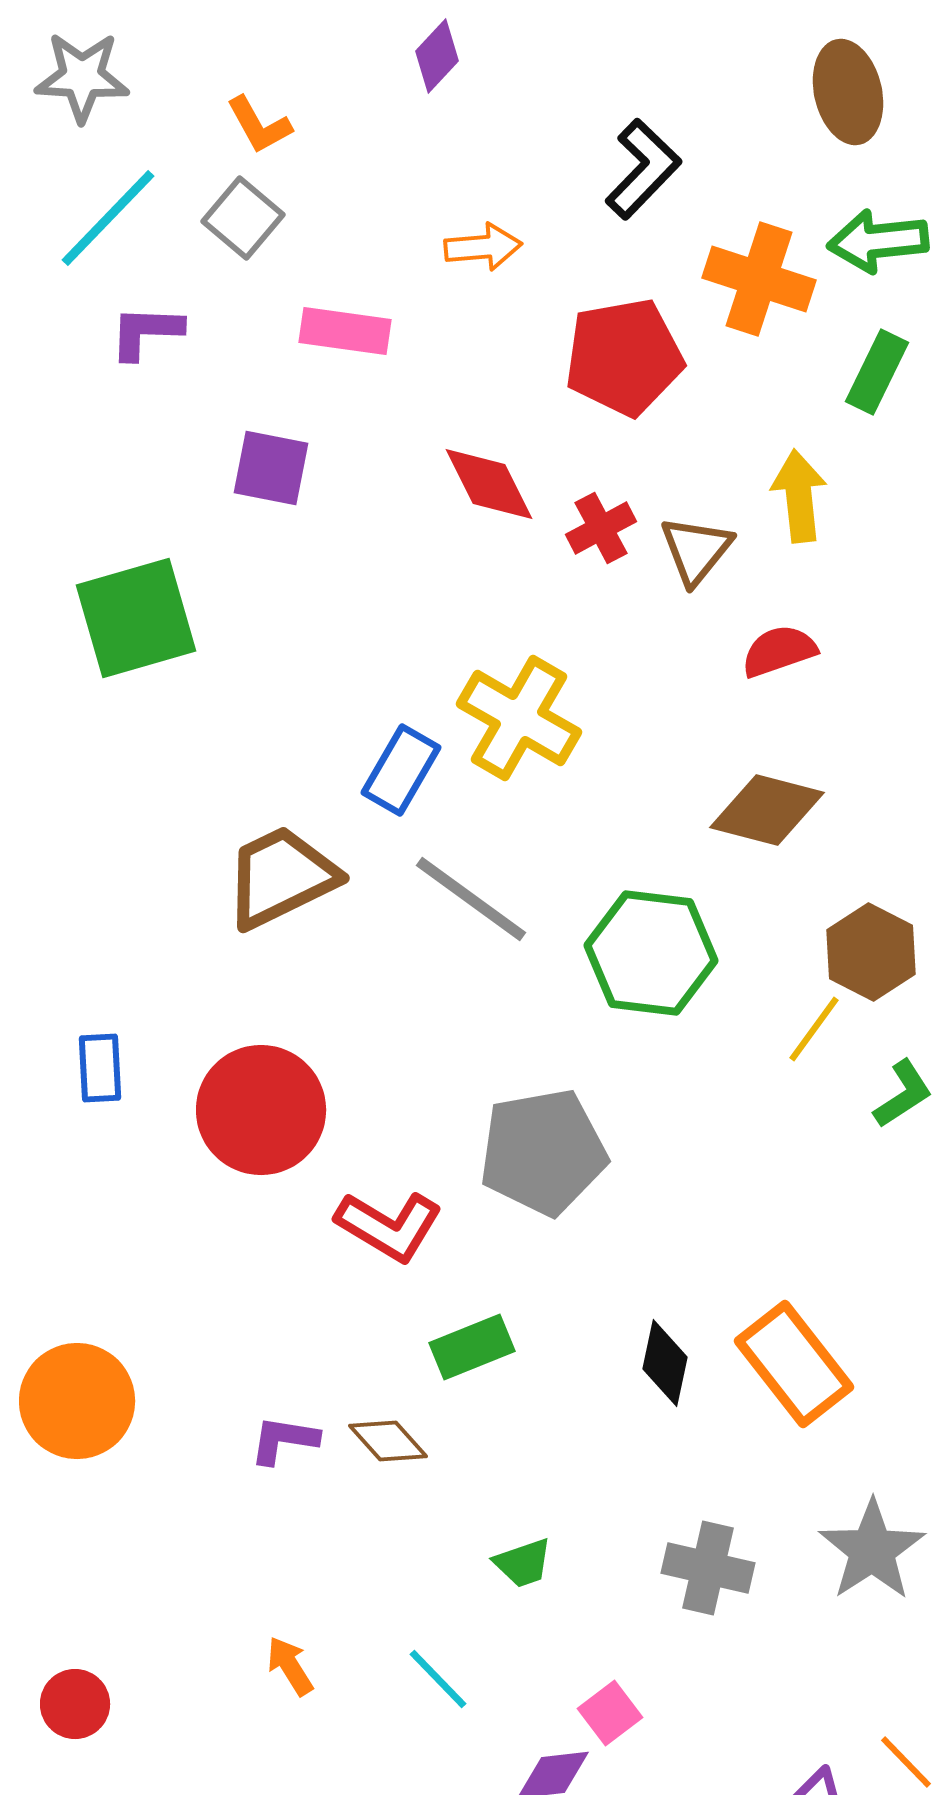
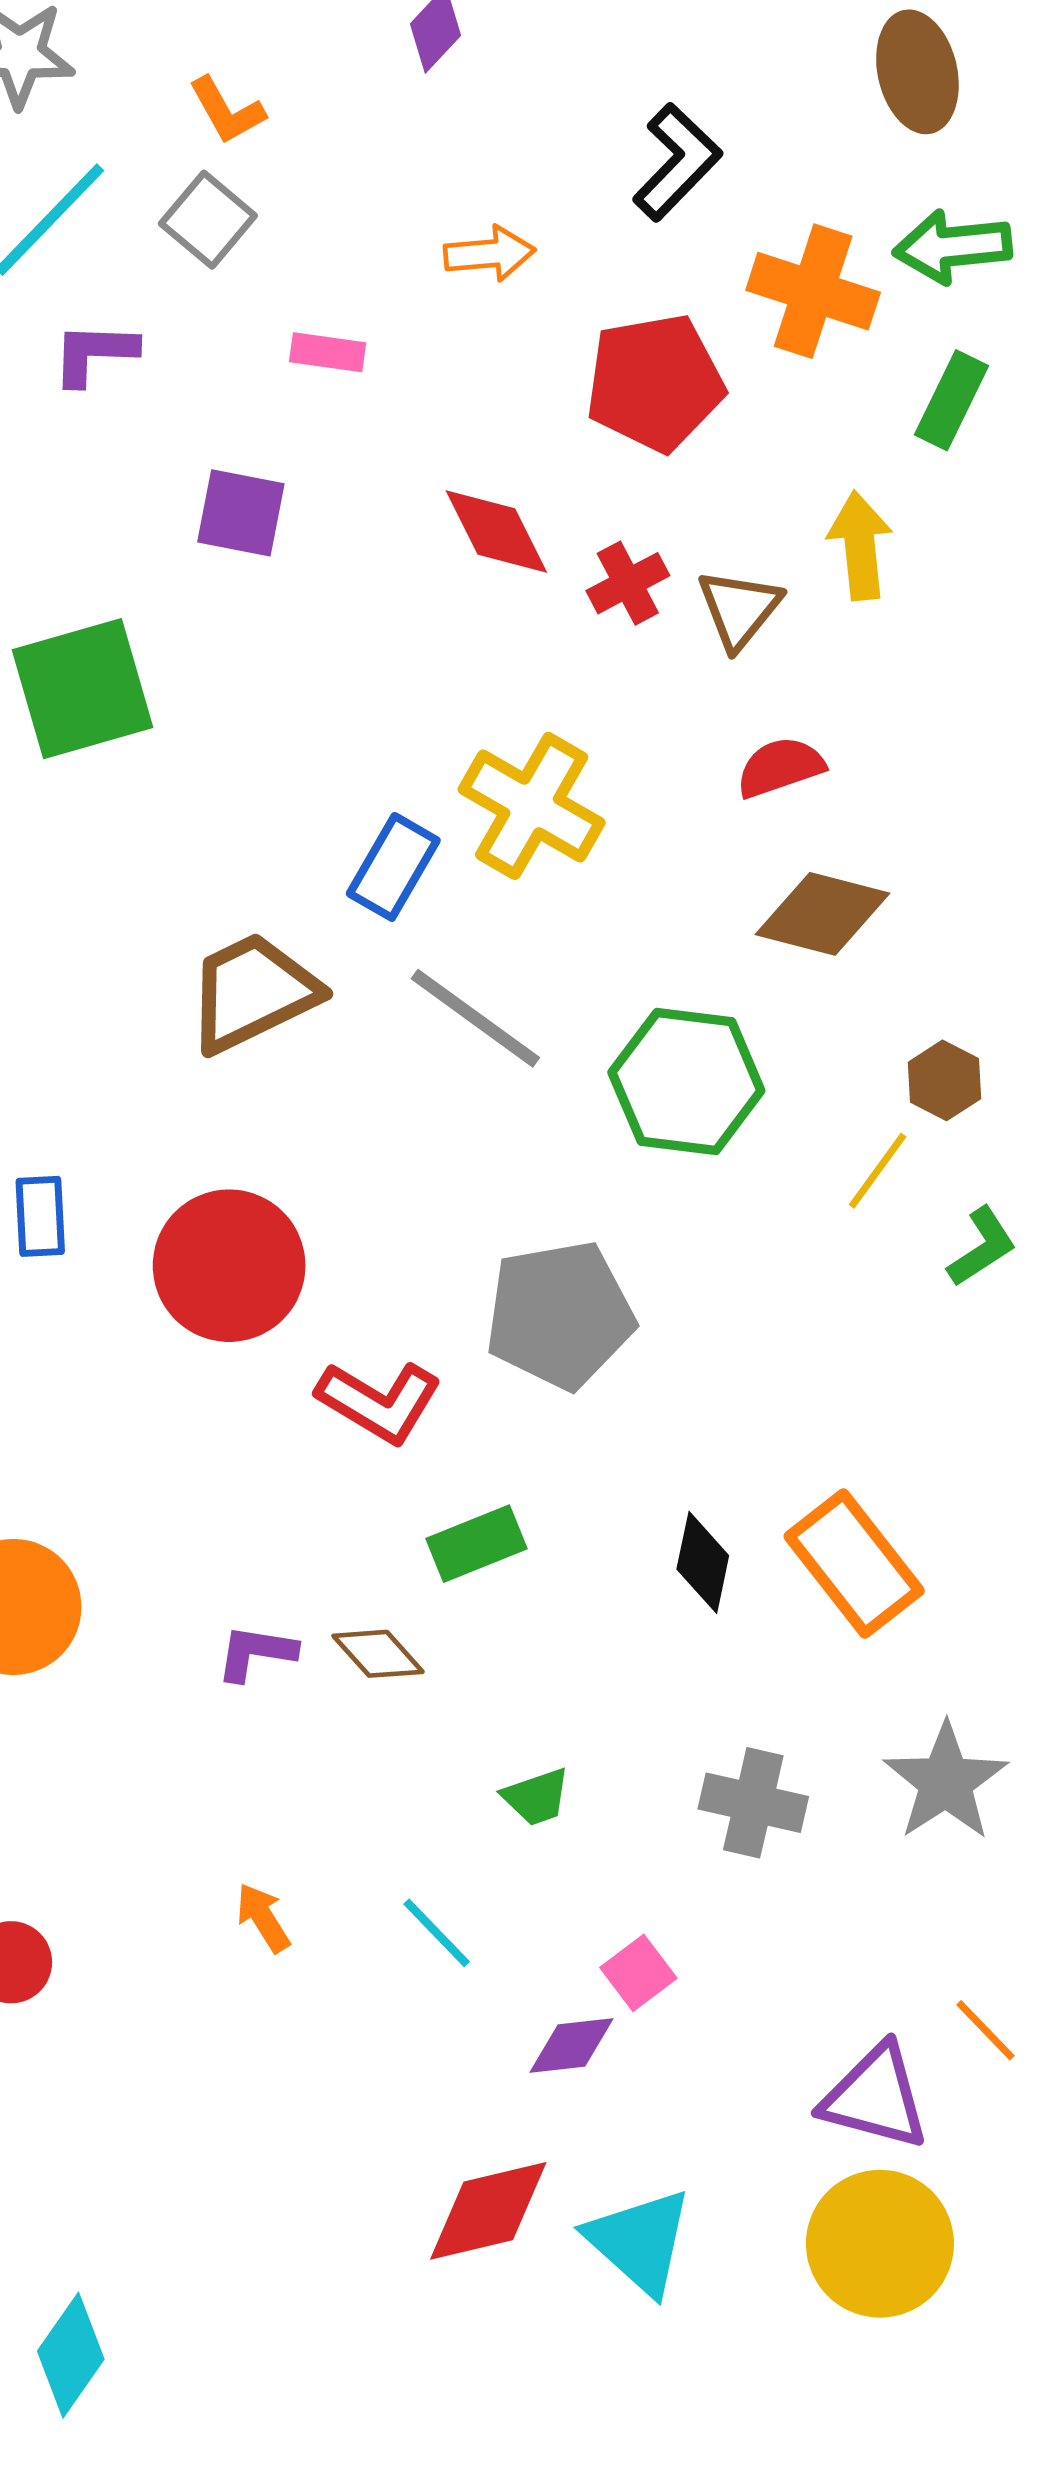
pink rectangle: (345, 331) -> (328, 352), size x0.7
red semicircle: (779, 651) -> (780, 767), moved
brown hexagon: (871, 952) -> (944, 1080), size x0.7

